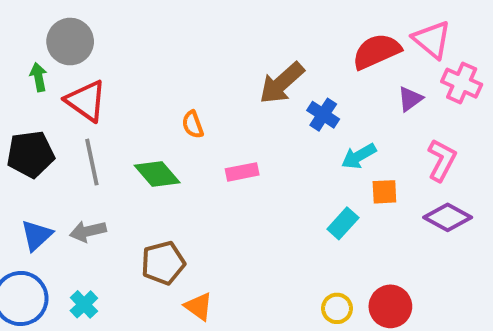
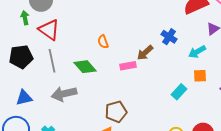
brown arrow: (282, 83) -> (145, 53), moved, size x0.7
cyan arrow: (359, 156) -> (197, 52), moved
gray arrow: (88, 231) -> (64, 94), moved, size x1.4
blue triangle: (37, 235) -> (24, 98), turned 30
brown pentagon: (163, 263) -> (116, 112), moved

